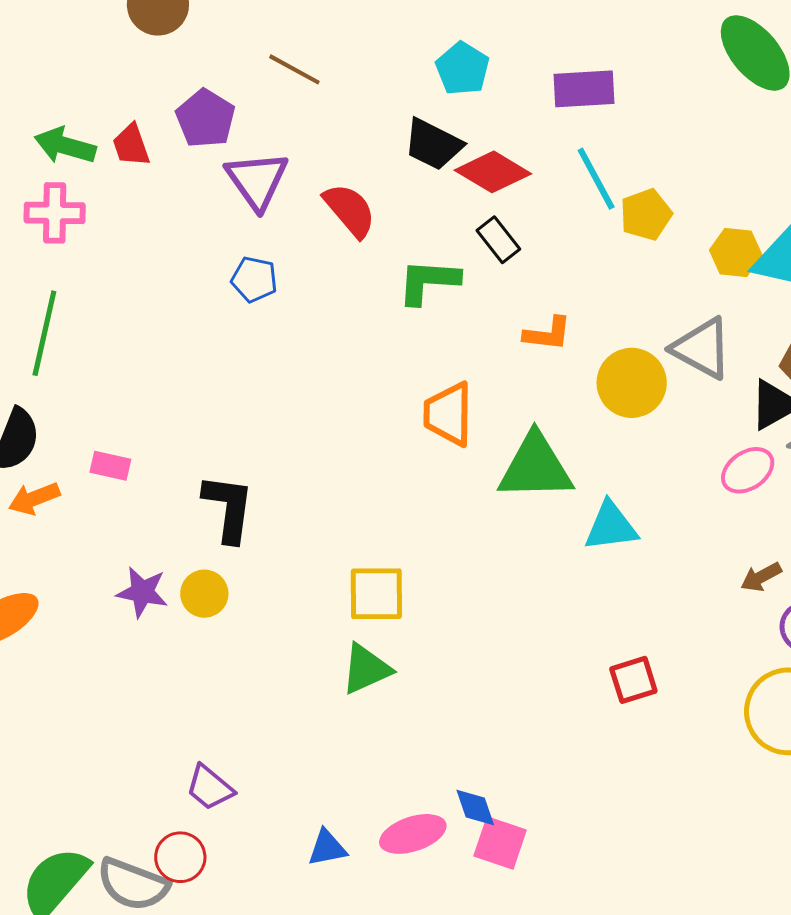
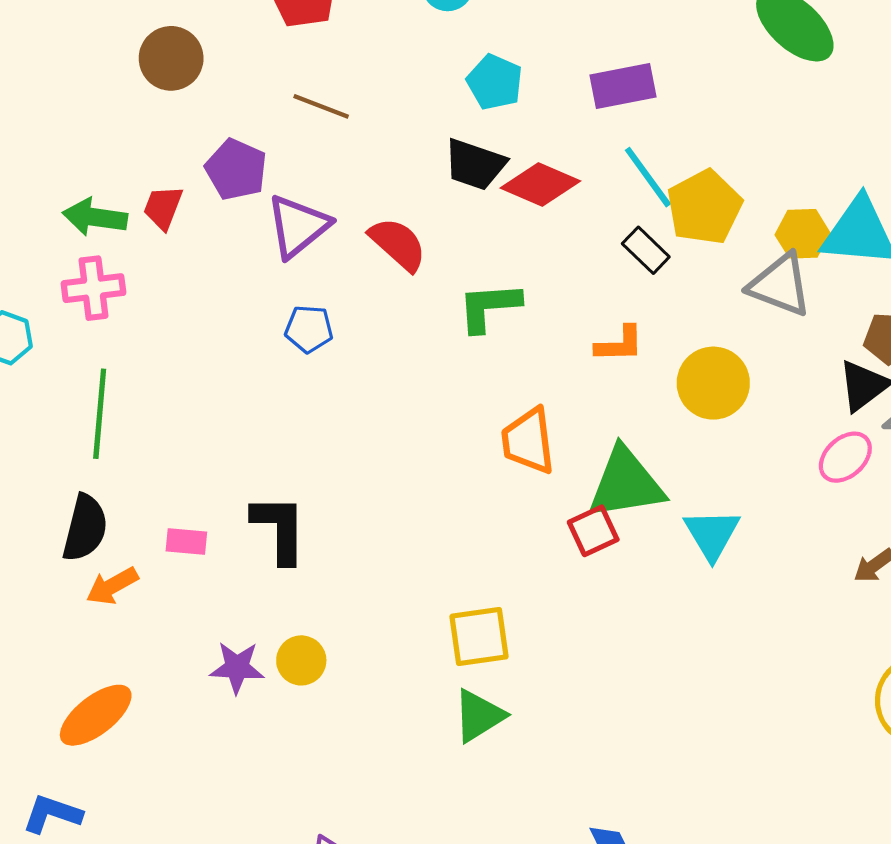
red trapezoid: (131, 145) -> (163, 207), turned 48
purple triangle: (257, 180) -> (298, 226), turned 34
yellow pentagon: (646, 215) -> (704, 207), size x1.4
black rectangle: (498, 240) -> (646, 250), moved
gray triangle: (702, 348) -> (780, 285), moved
black L-shape: (228, 508) -> (279, 529), moved
cyan triangle: (611, 526) -> (712, 534), turned -46
red square: (633, 680) -> (593, 531), moved

